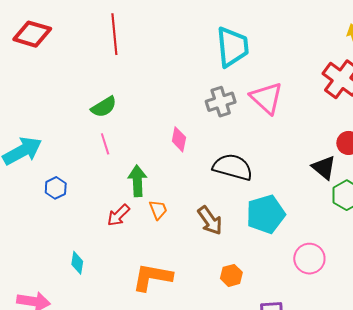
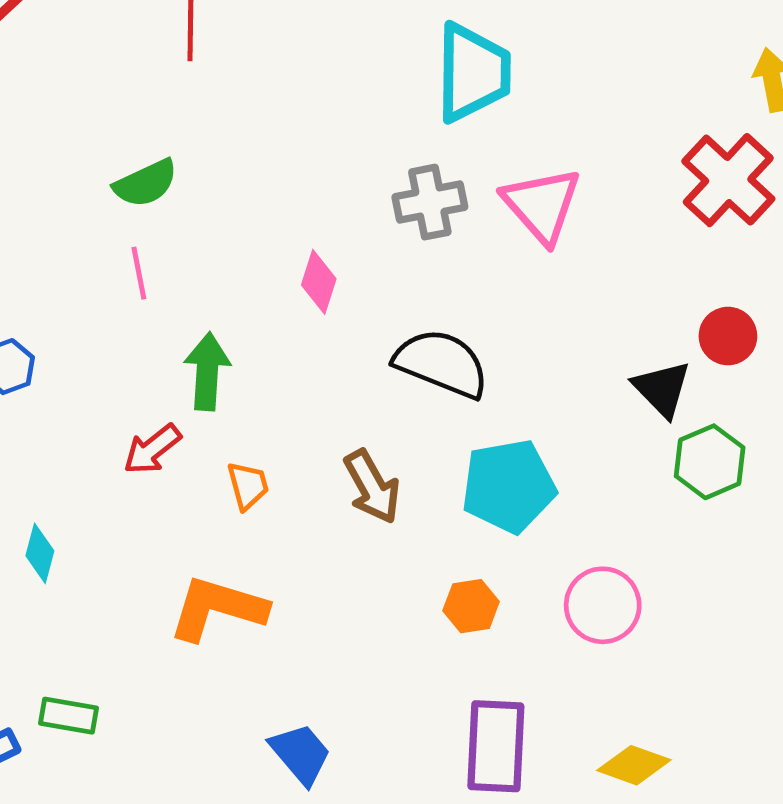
orange trapezoid: (158, 210) -> (248, 486), moved
orange hexagon: (231, 275) -> (471, 606), moved

